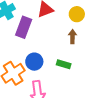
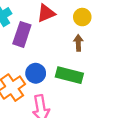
green rectangle: (64, 64) -> (69, 75), size x1.6

